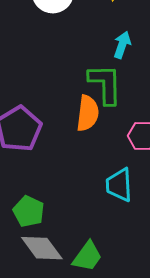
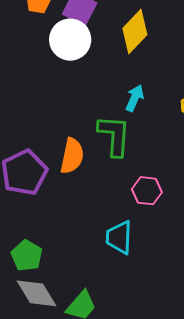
orange semicircle: (88, 113) -> (72, 156), moved

